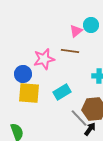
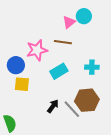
cyan rectangle: (62, 92) -> (59, 71), moved
yellow square: (29, 93) -> (22, 84), size x0.7
black arrow: (90, 129) -> (53, 106), moved

